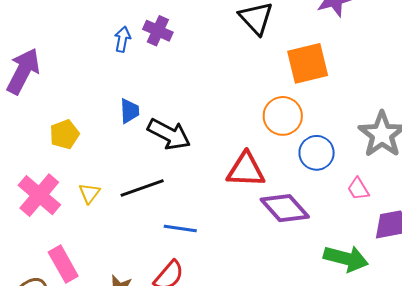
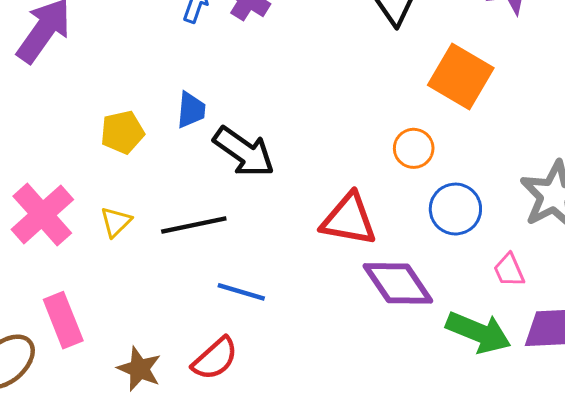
orange square: (308, 63) -> (461, 77), turned 36
orange circle: (283, 116) -> (414, 148), size x0.7
yellow pentagon: (65, 134) -> (122, 132), moved
green arrow: (346, 258) -> (479, 332), moved

